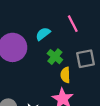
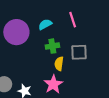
green cross: (55, 57) -> (52, 46), turned 32

